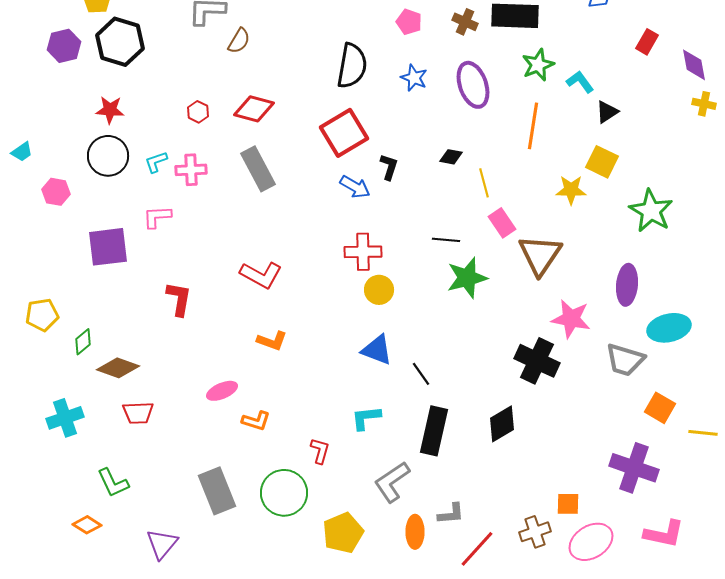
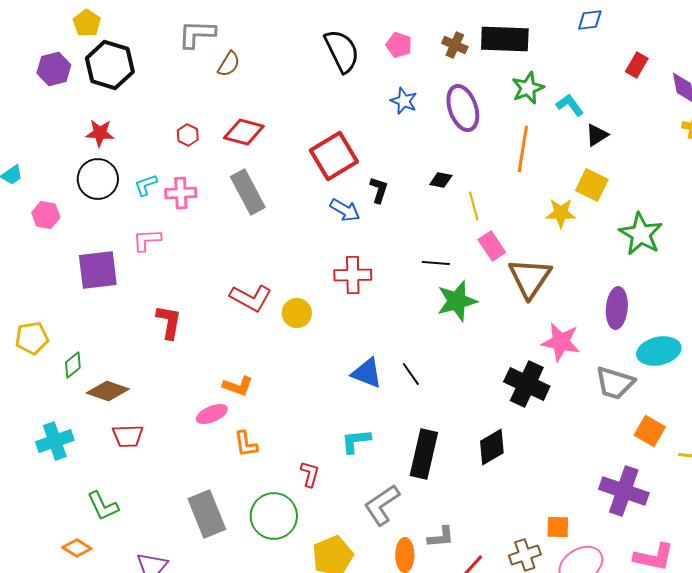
black semicircle: (352, 66) -> (342, 51), moved, turned -36
yellow circle: (379, 290) -> (297, 313), moved
orange L-shape: (272, 341) -> (238, 386), moved
black line: (421, 374) -> (411, 374), moved
orange L-shape: (256, 421) -> (246, 444), turned 64

